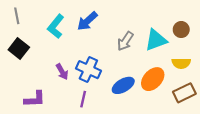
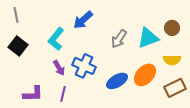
cyan L-shape: (56, 26) -> (56, 39), moved
purple line: (83, 99) -> (63, 94), moved

